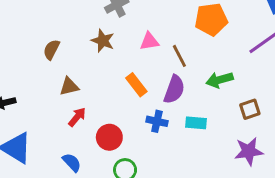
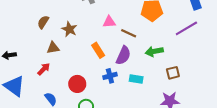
brown star: (103, 41) -> (69, 29), moved
brown line: (179, 56) -> (129, 33), turned -42
red arrow: (77, 117) -> (44, 69), moved
blue cross: (157, 121) -> (110, 76), turned -32

